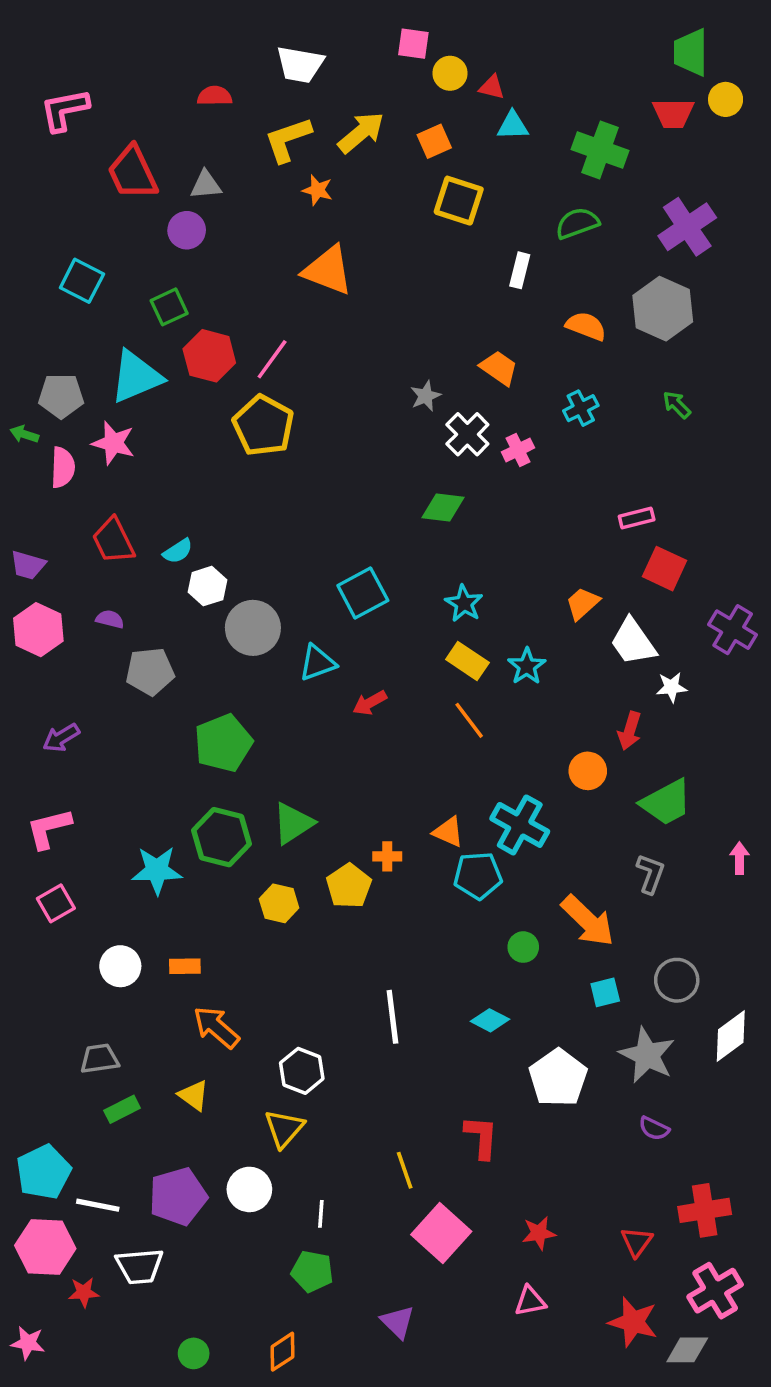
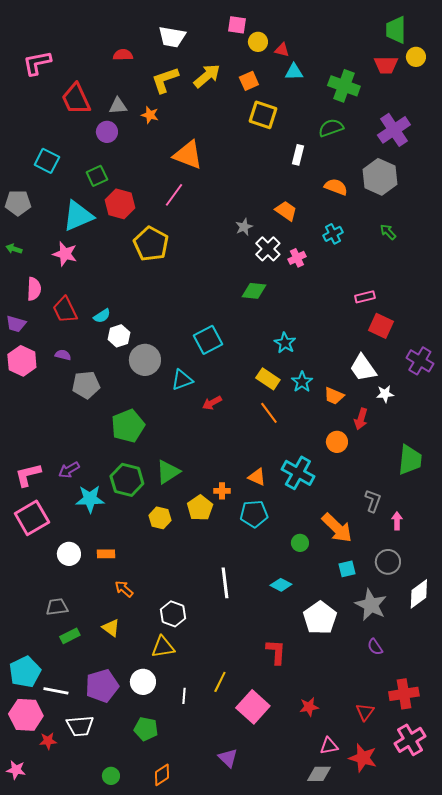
orange star: (317, 190) -> (150, 115), moved
pink line: (272, 359) -> (174, 195), moved
gray pentagon: (61, 396) -> (18, 203), moved
pink semicircle: (63, 467) -> (34, 289), moved
cyan star: (464, 603) -> (285, 343), moved
orange trapezoid: (583, 603) -> (334, 396), moved, turned -115
purple arrow: (61, 738) -> (69, 470), moved
green trapezoid: (666, 802) -> (410, 460), moved, turned -56
pink arrow: (739, 858) -> (397, 521), moved
cyan pentagon: (478, 876) -> (254, 514), moved
pink square: (56, 903) -> (32, 518), size x1.6
orange arrow: (216, 1027) -> (124, 589), size x0.7
yellow triangle: (284, 1128) -> (163, 647), turned 40
purple semicircle: (654, 1128) -> (375, 647), turned 30
yellow line: (405, 1170) -> (220, 682), moved, turned 45
green pentagon: (312, 1271) -> (146, 729), moved
pink triangle: (530, 1301) -> (329, 746), moved
gray diamond: (687, 1350) -> (319, 774), moved

